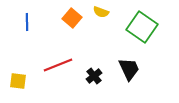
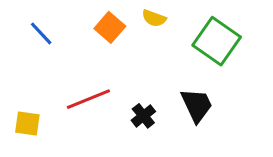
blue line: (27, 22) -> (41, 33), turned -42

